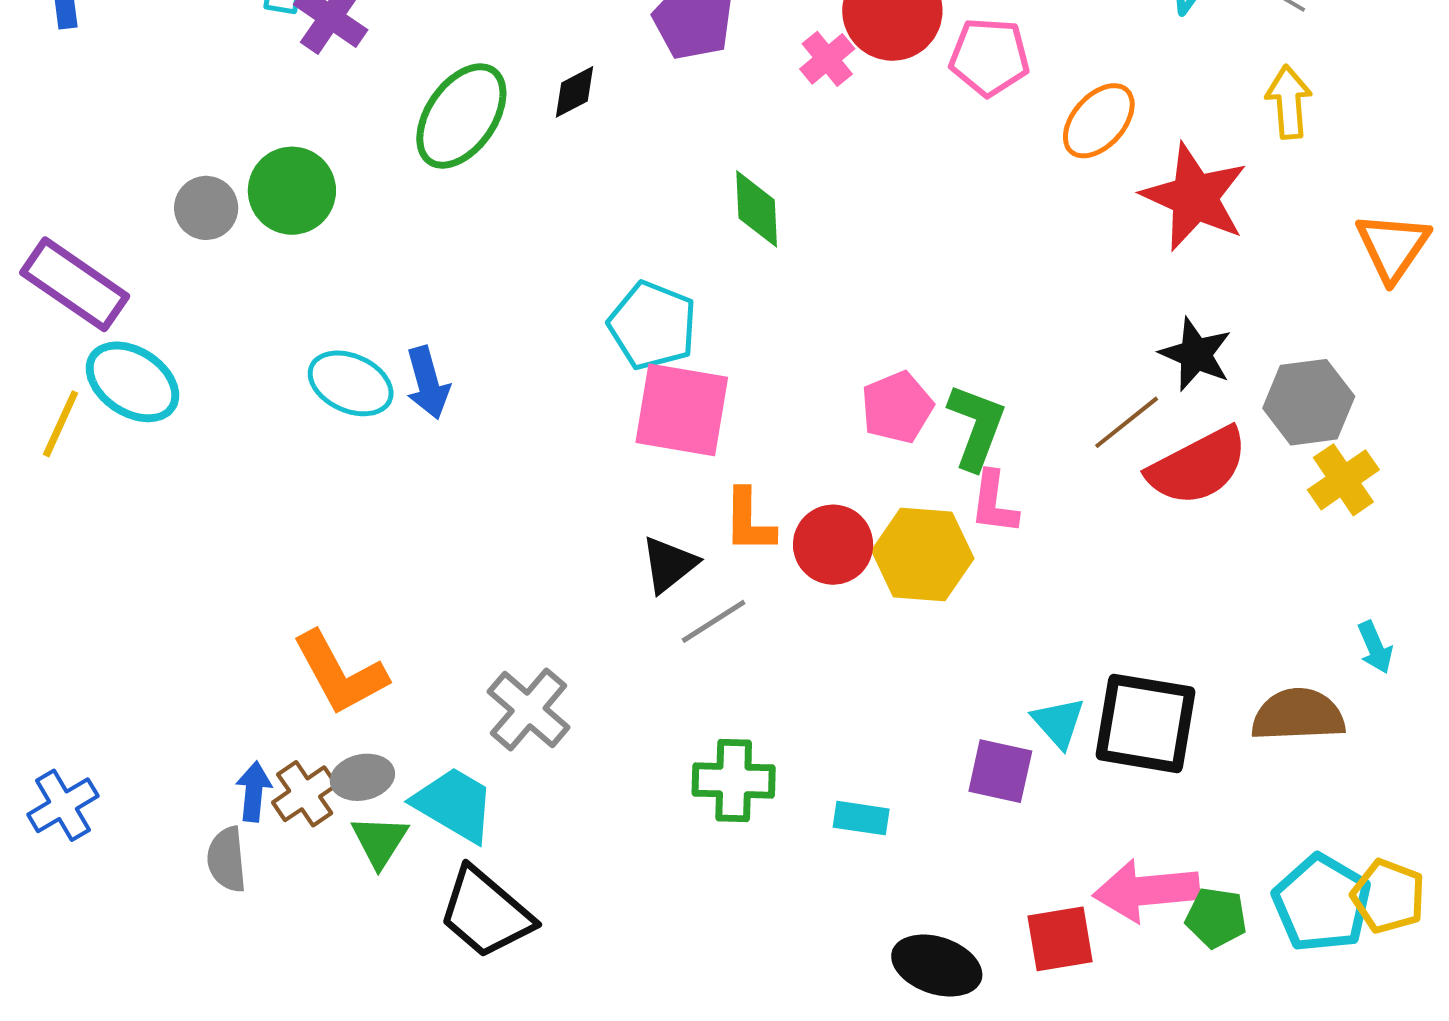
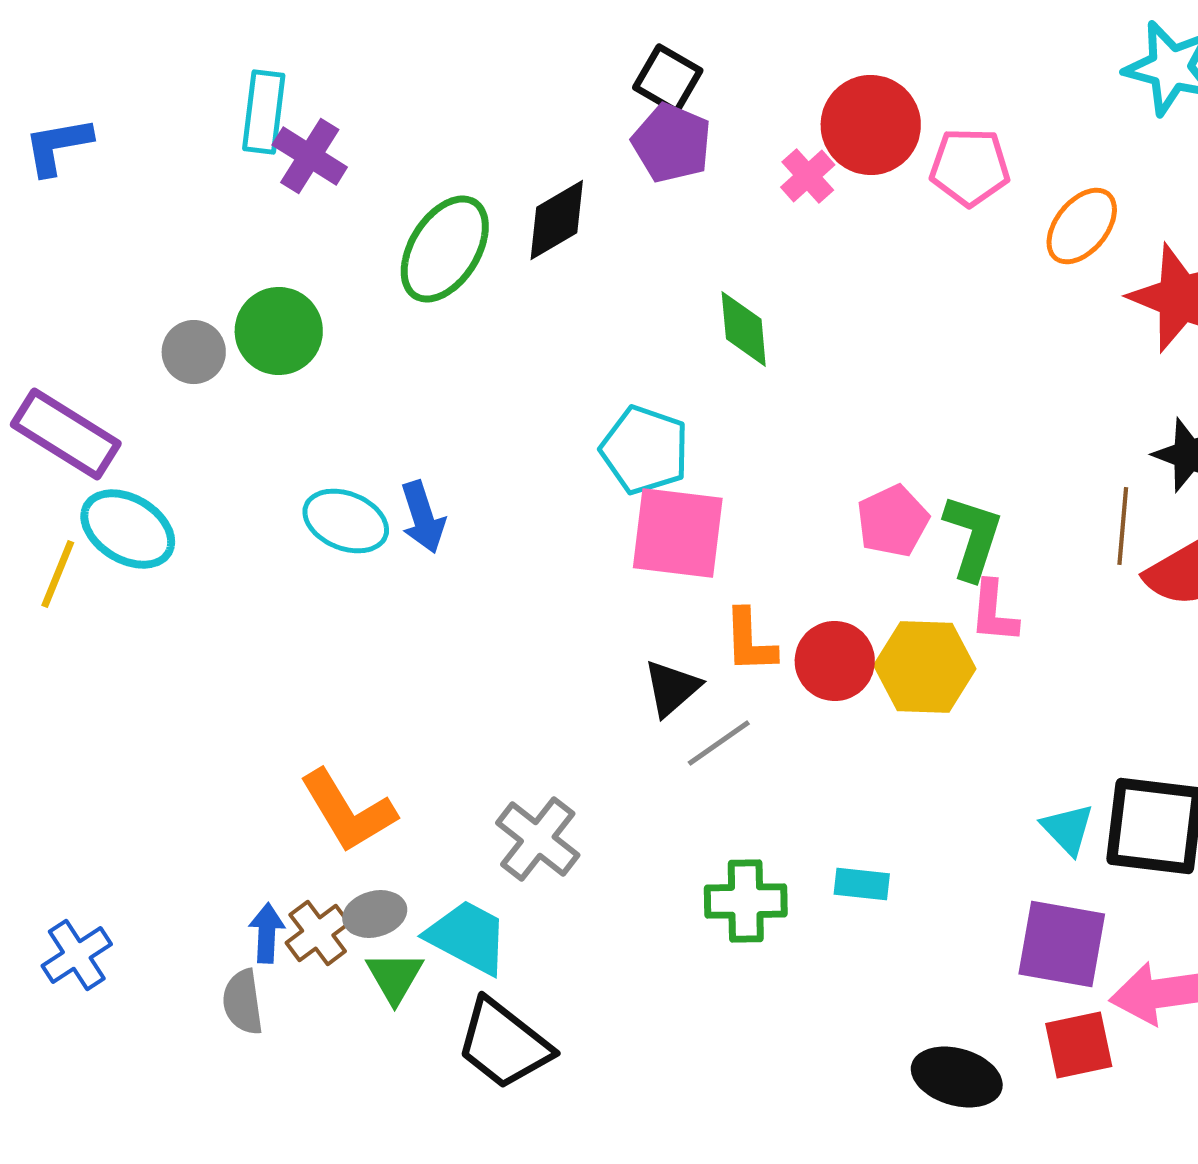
black diamond: (575, 92) -> (557, 220), size x1.5
brown line: (1127, 422) -> (1123, 526), turned -44
purple square: (1000, 771) -> (1062, 944), moved, size x1.4
cyan rectangle: (861, 818) -> (862, 884), moved

